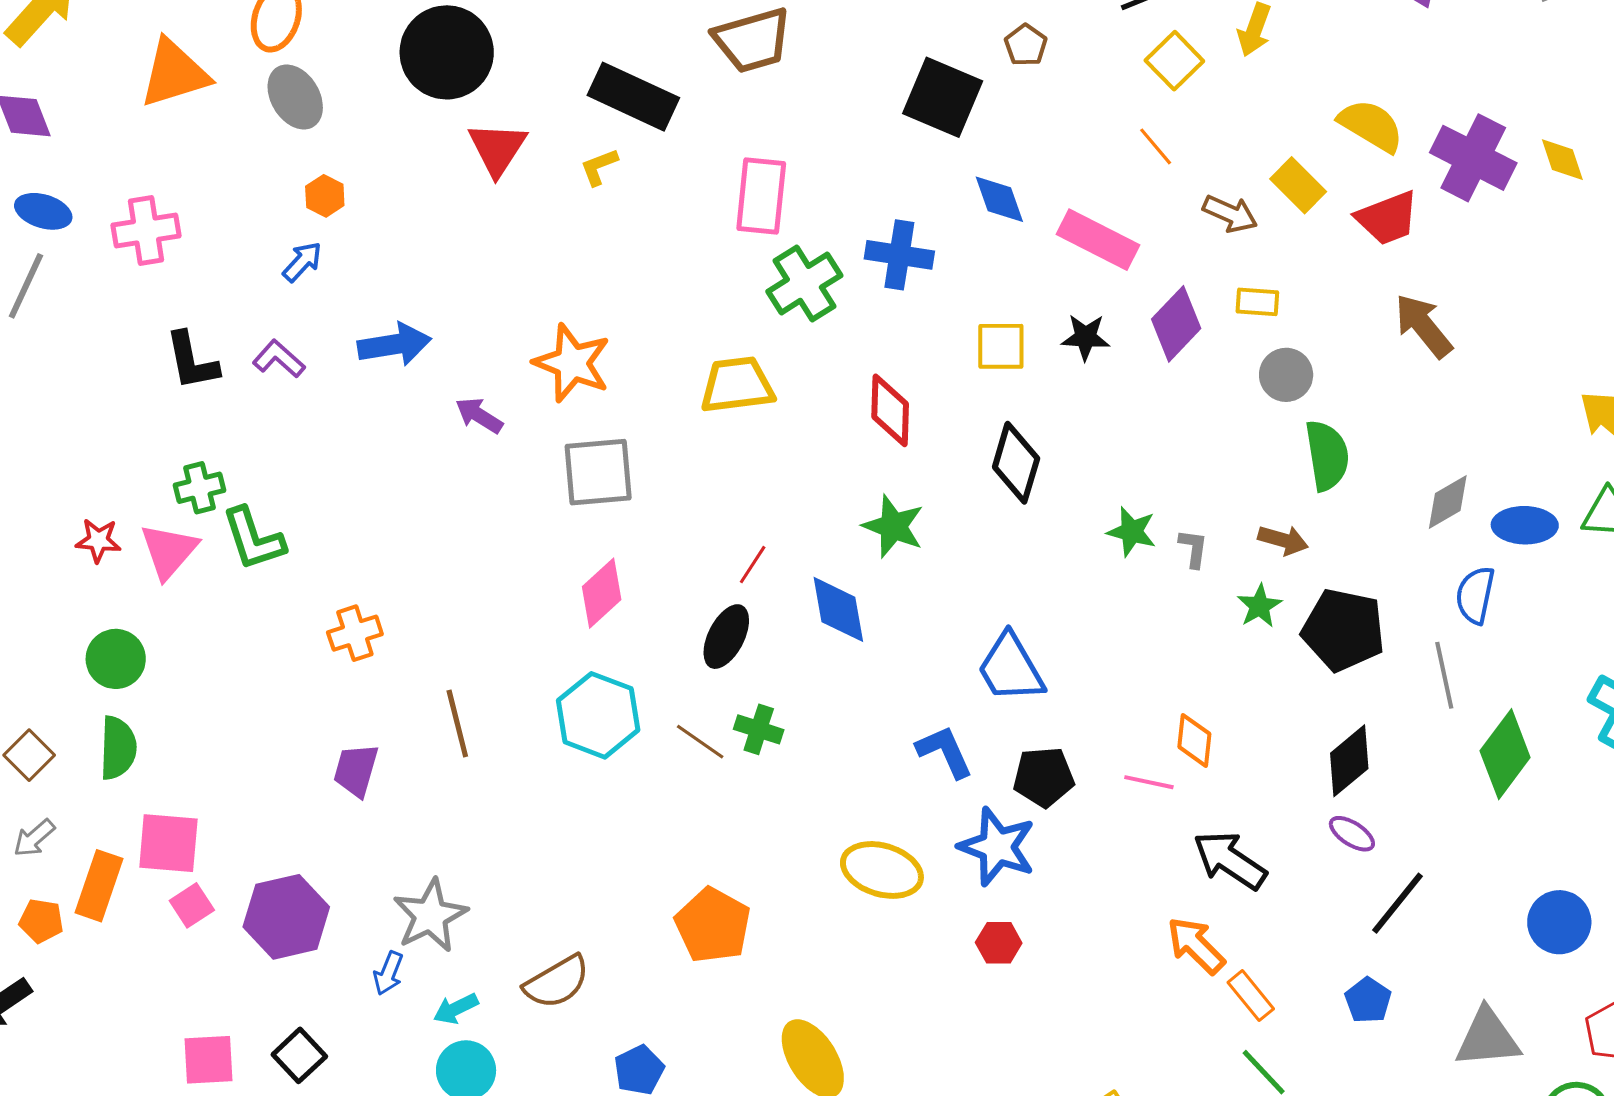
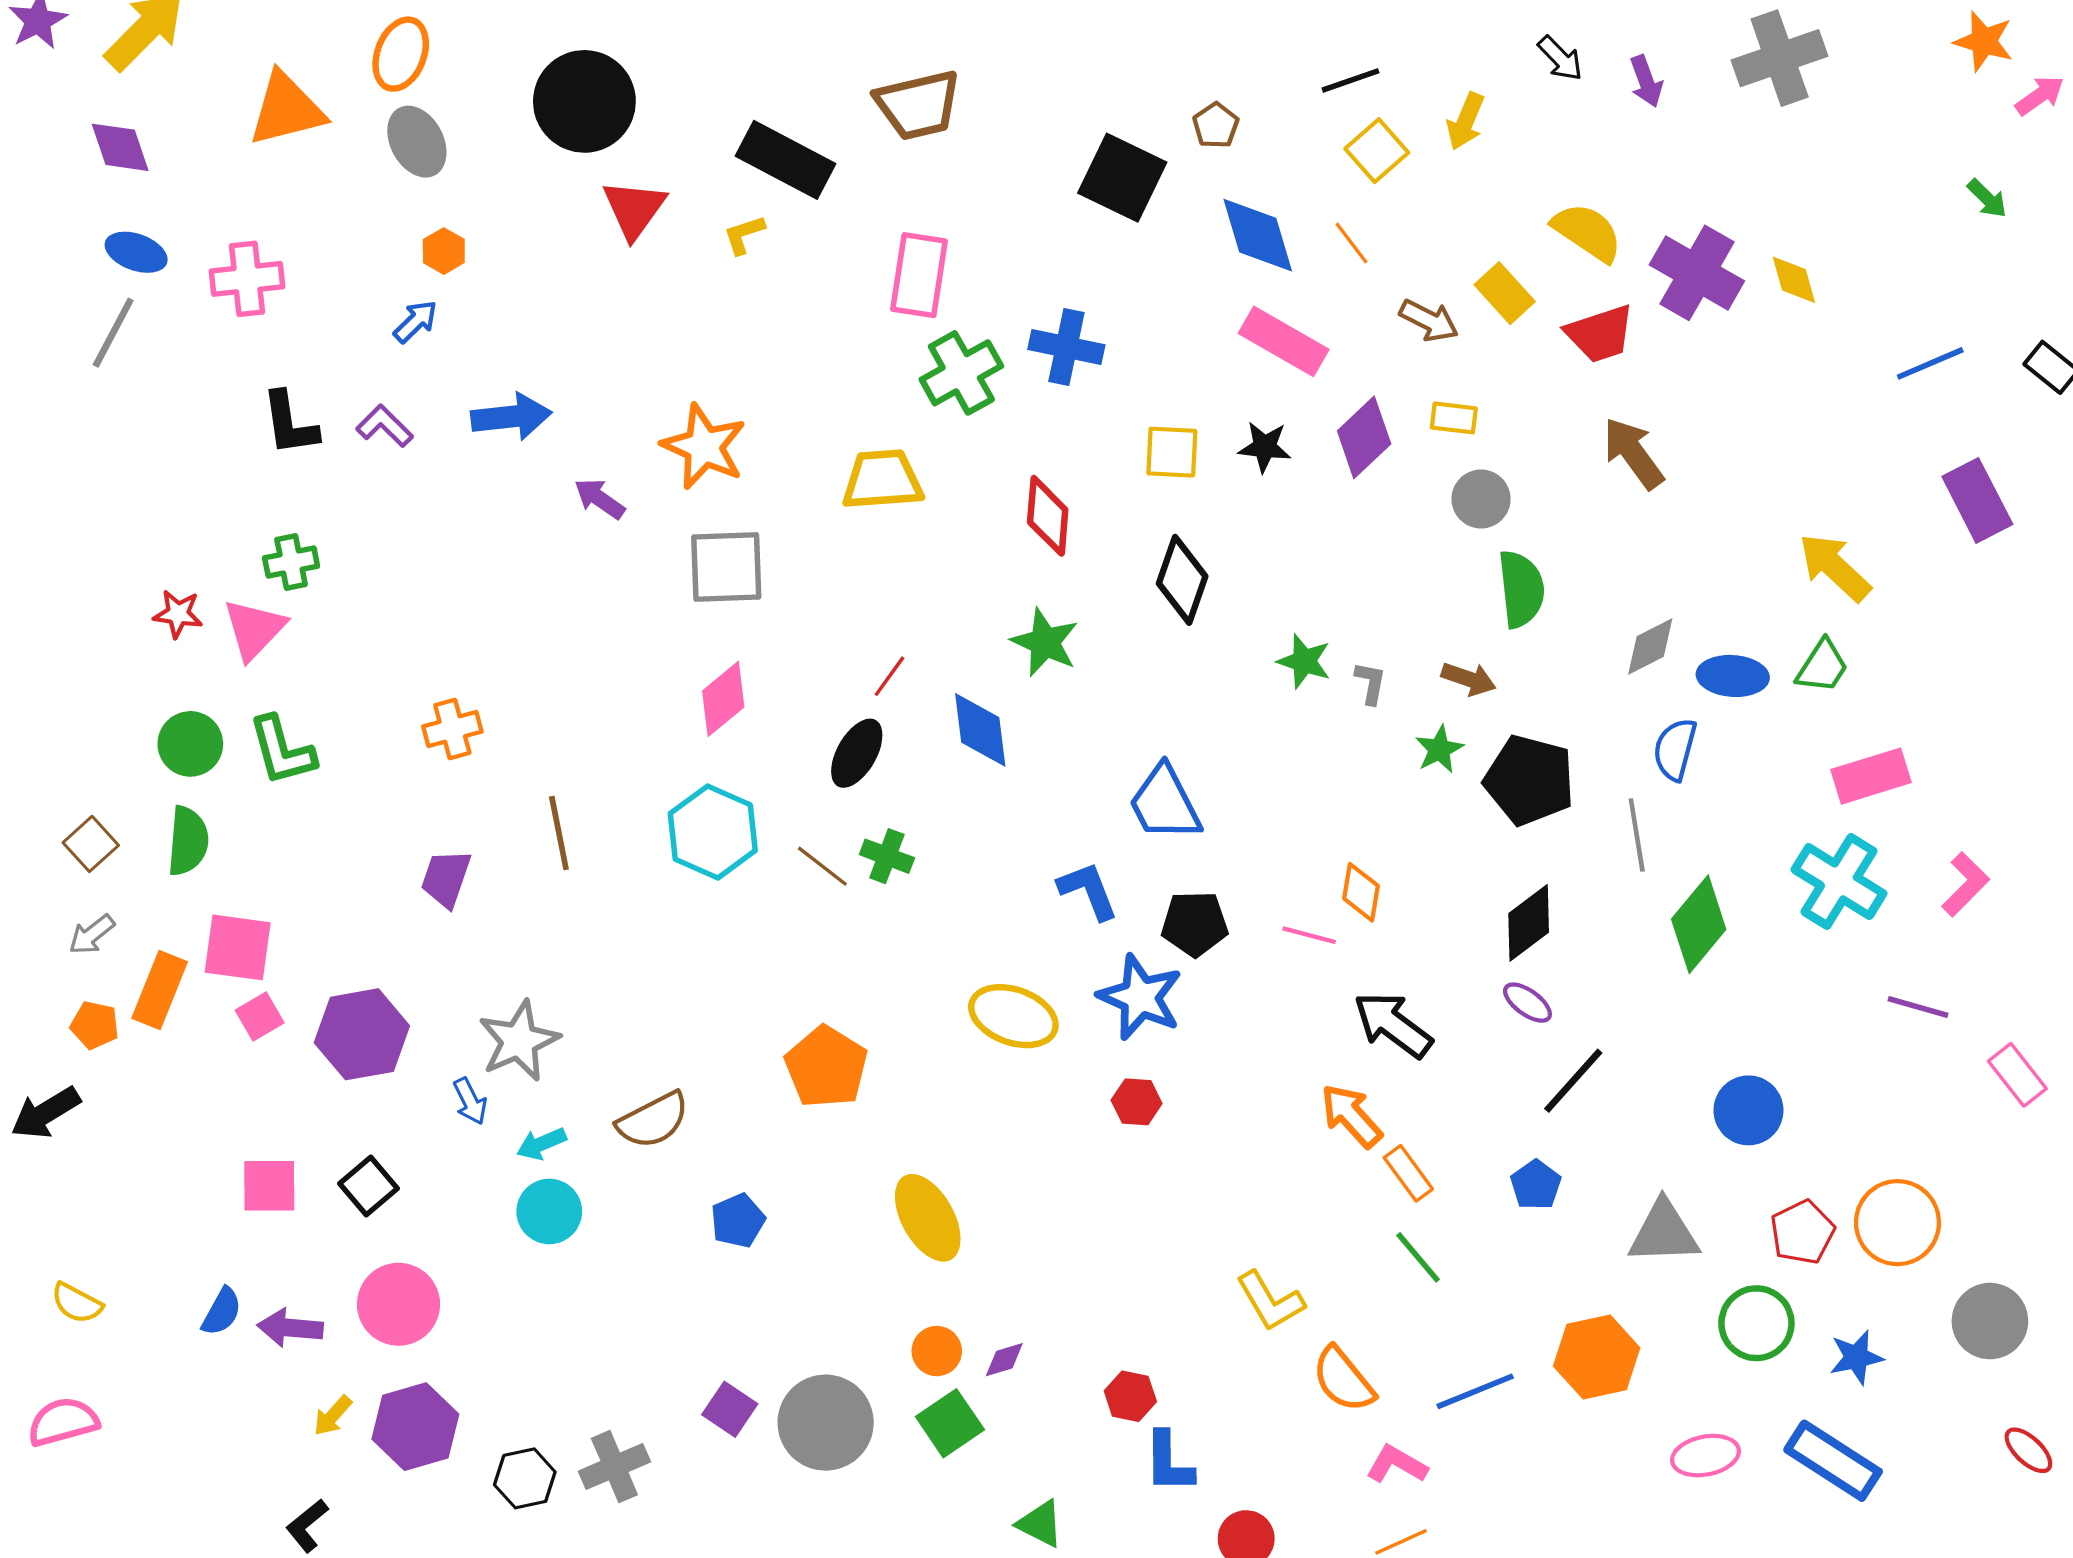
blue diamond: (999, 199) -> (1258, 235), moved, size x1.4
green L-shape: (253, 539) -> (282, 751), moved
blue arrow: (388, 973) -> (470, 1101), turned -51

